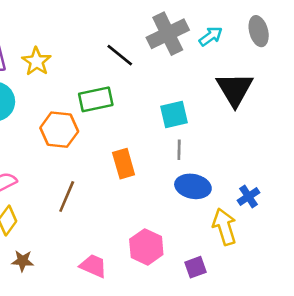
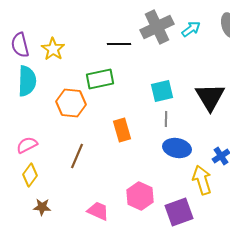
black line: (120, 55) -> (119, 44), turned -40
black triangle: (235, 89) -> (210, 97), moved
purple square: (195, 267) -> (179, 212), size x1.6

